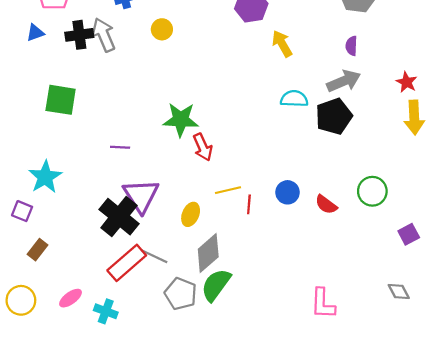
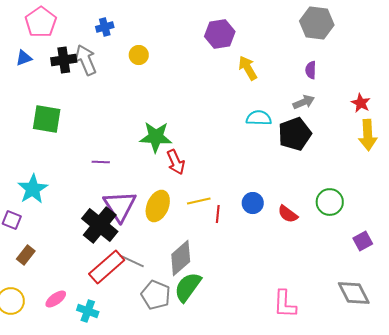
gray arrow: (344, 81) -> (304, 102), size x0.7
yellow ellipse: (191, 214) -> (158, 206), moved, size x1.4
gray diamond: (399, 291) -> (354, 293), size x1.6

